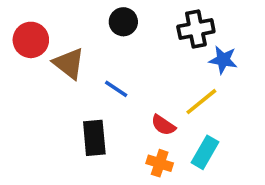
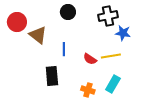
blue line: (116, 89) -> (64, 49), turned 56
yellow line: (201, 102) -> (111, 56), turned 30
red semicircle: (163, 125) -> (90, 59), moved

